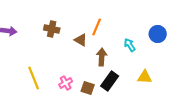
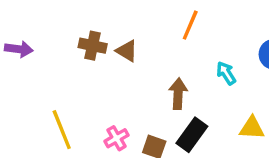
orange line: (97, 27) -> (190, 25), moved
brown triangle: (81, 40) -> (127, 51), moved

